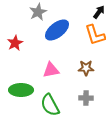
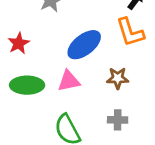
blue ellipse: (57, 30) -> (84, 45), moved
green ellipse: (21, 90) -> (27, 85), moved

